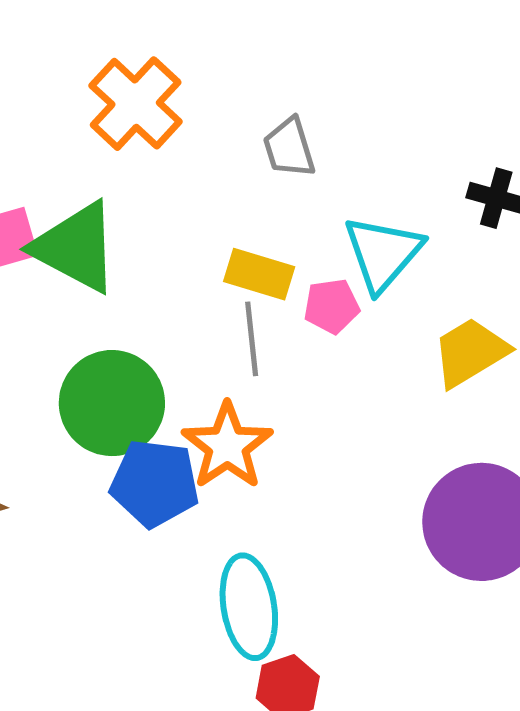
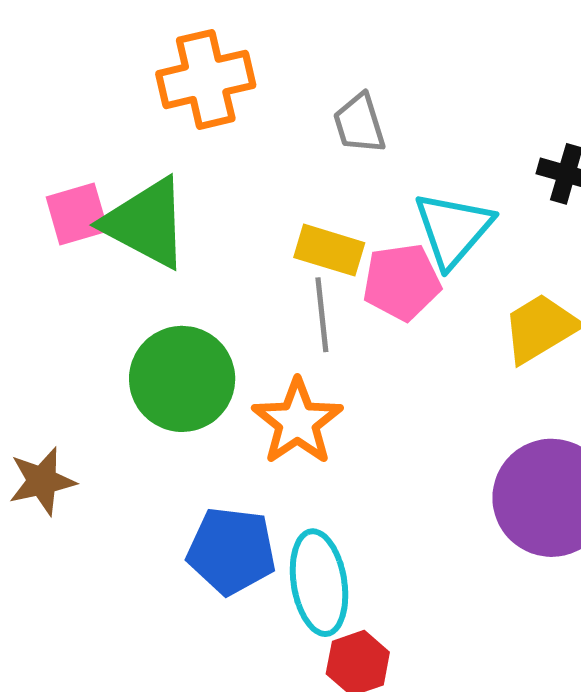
orange cross: (136, 104) -> (206, 79), turned 34
pink pentagon: (332, 306) -> (402, 282), size x1.4
blue pentagon: (155, 483) -> (232, 551), moved

